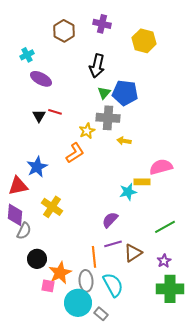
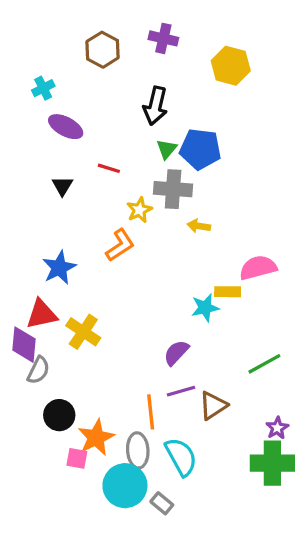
red line: (55, 112) -> (109, 168), moved
red triangle: (18, 186) -> (42, 314), moved
purple star: (164, 261) -> (277, 428), moved

